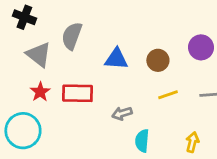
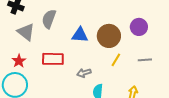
brown circle: (158, 60) -> (109, 36), size x1.5
red star: (40, 92) -> (19, 61), moved
yellow line: (168, 95) -> (116, 60), turned -40

